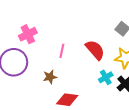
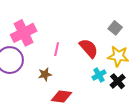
pink cross: (28, 34) -> (24, 33), size x1.4

